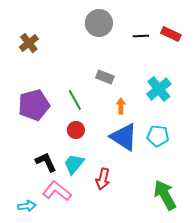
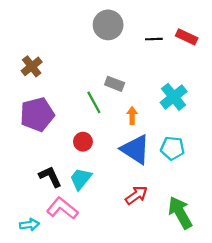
brown cross: (29, 43) -> (32, 66), moved
green line: (75, 100) -> (94, 102), moved
red arrow: (103, 179) -> (136, 195), moved, turned -140

